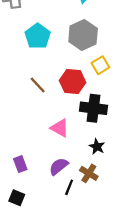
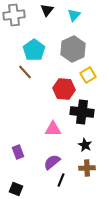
brown line: (38, 85) -> (25, 72), moved
pink triangle: (60, 128) -> (53, 129), turned -30
purple rectangle: (20, 164) -> (18, 152), moved
brown cross: (89, 173) -> (87, 168), moved, turned -35

